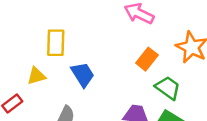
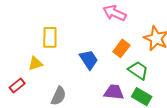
blue trapezoid: (83, 74) -> (89, 60), moved

